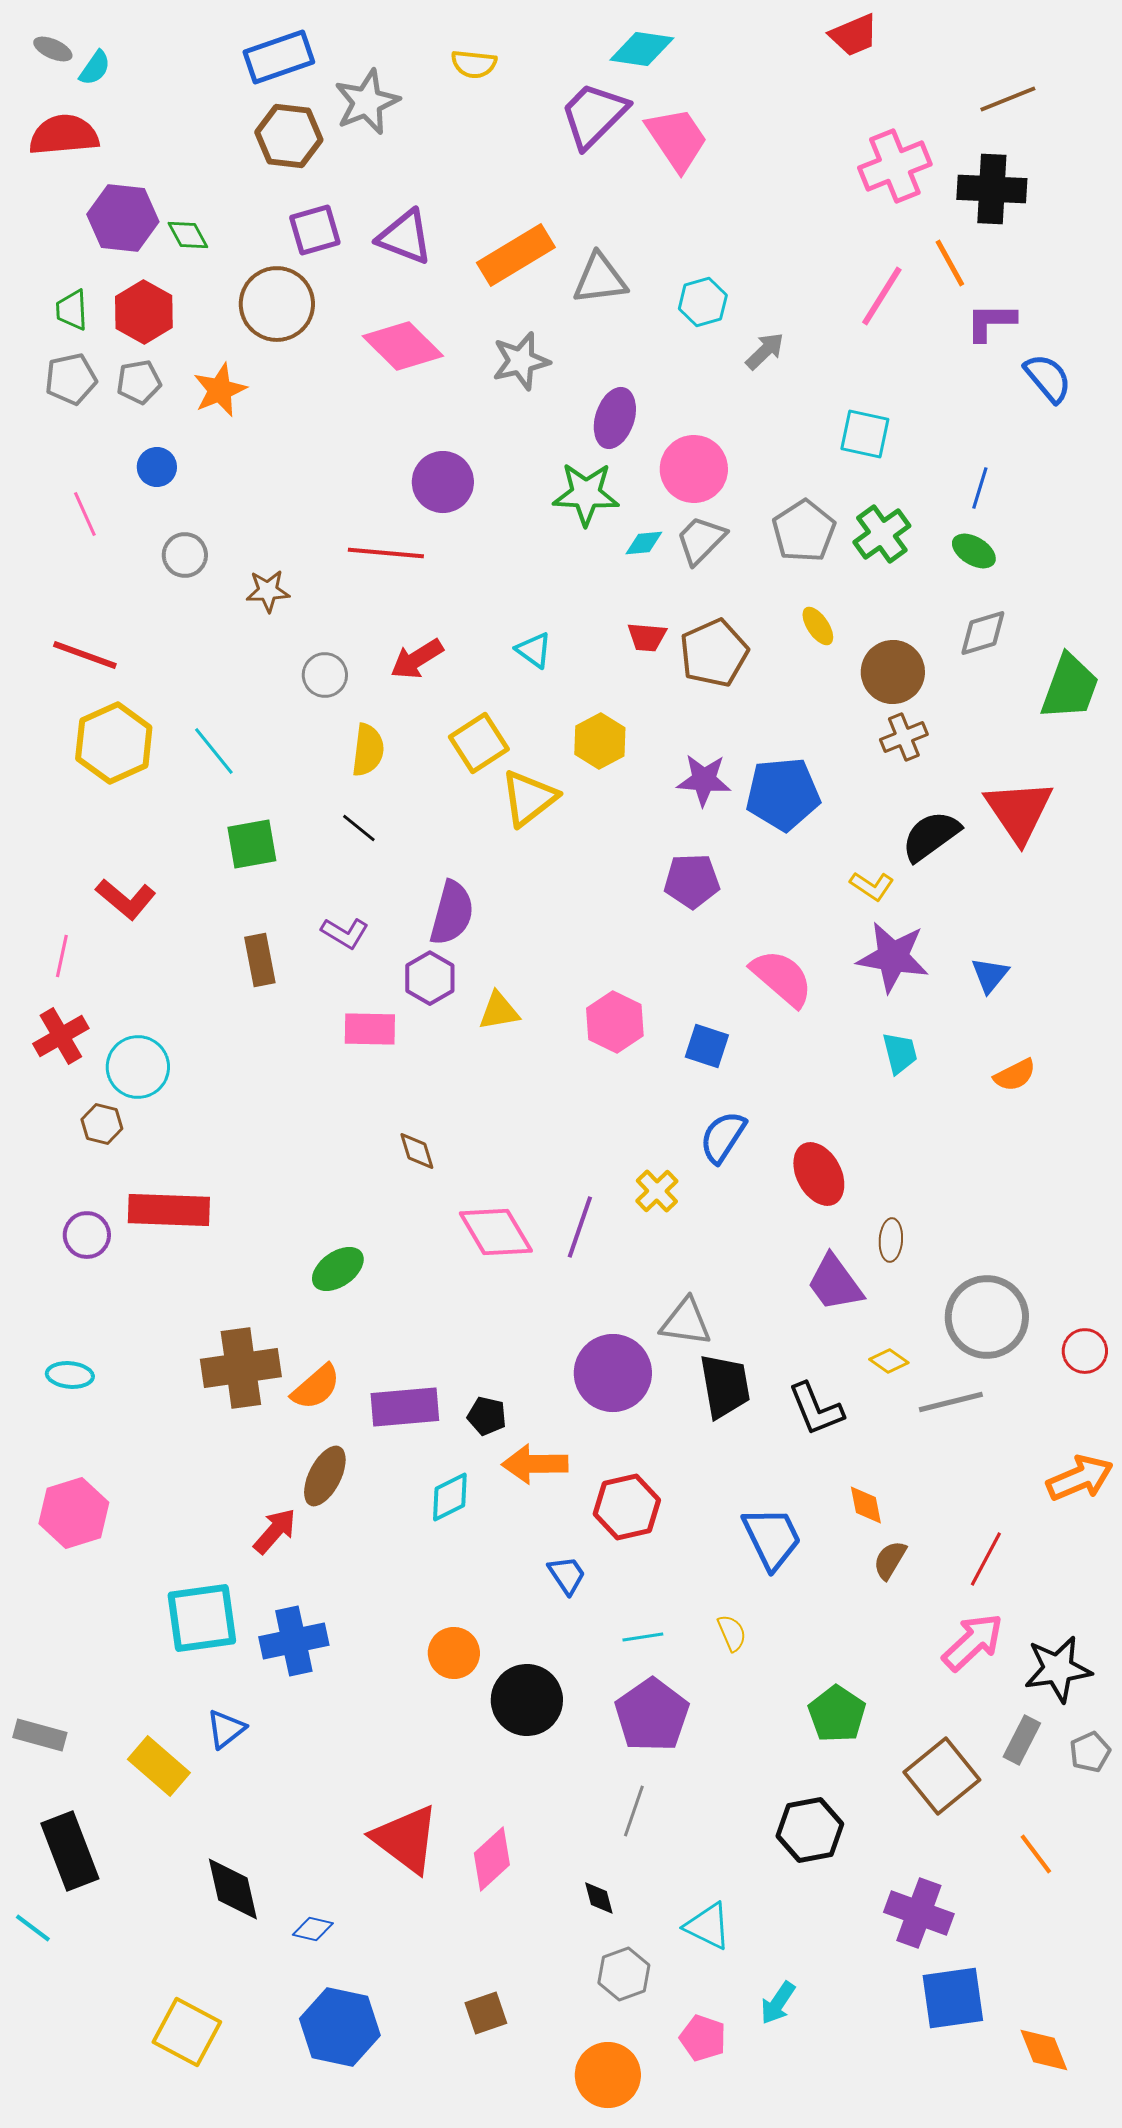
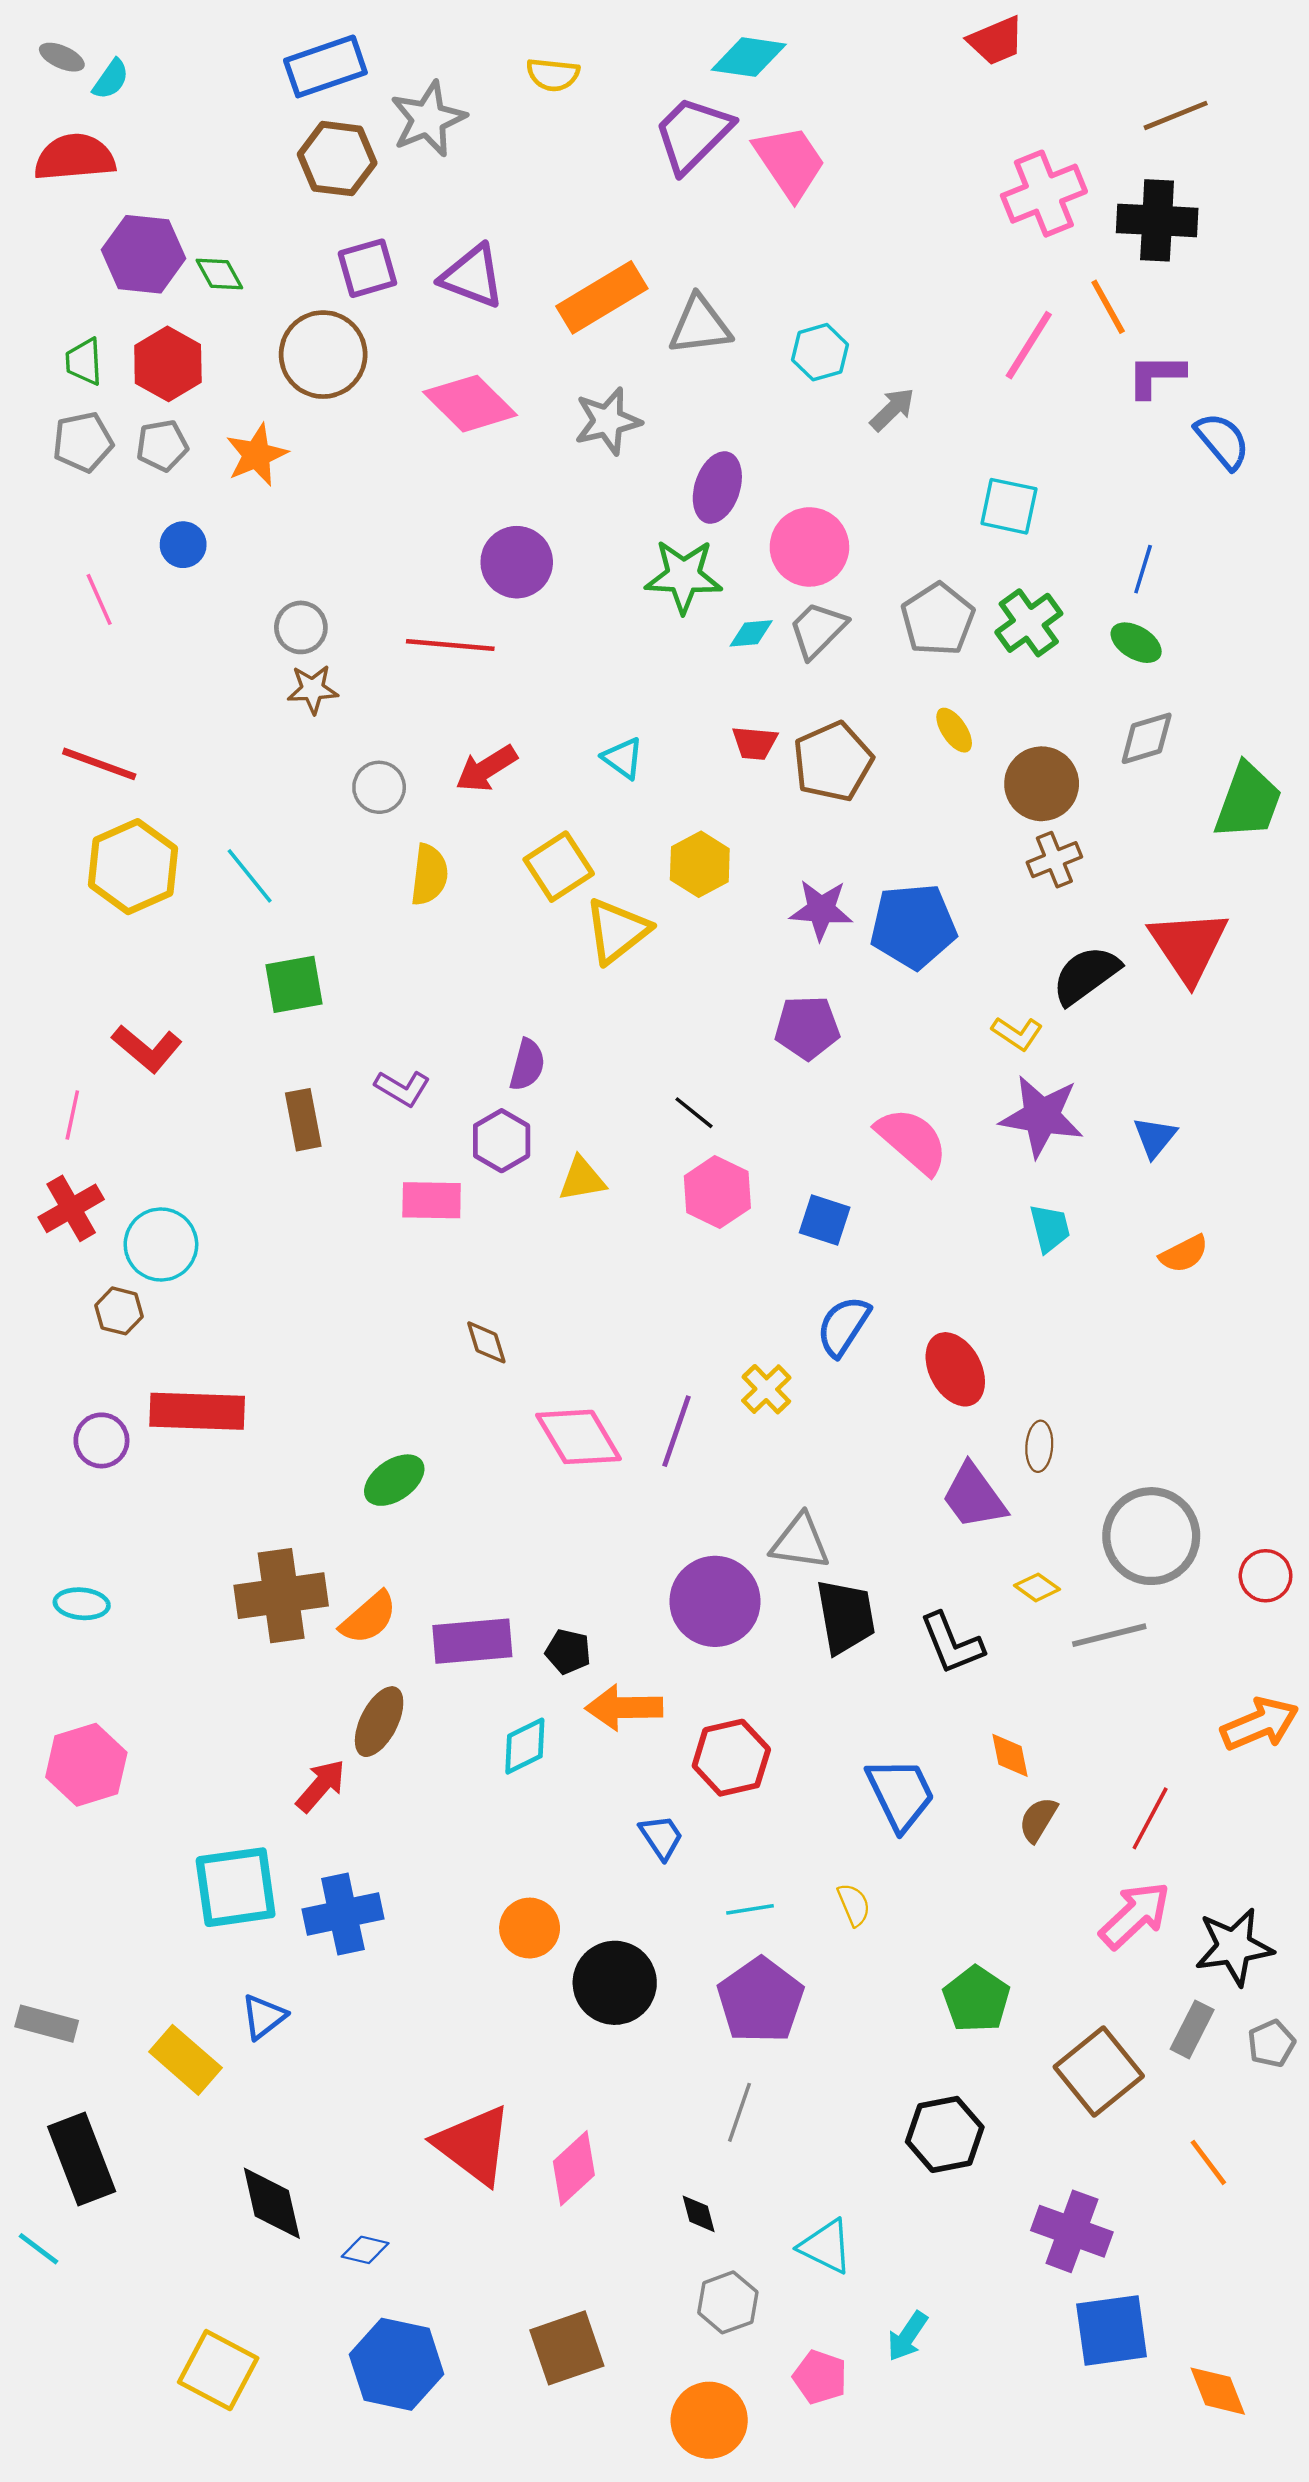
gray circle: (185, 555) -> (301, 627), moved
black line: (359, 828) -> (694, 1113), moved
purple semicircle: (452, 913) -> (527, 1065), size x0.7
brown square: (486, 2013) -> (567, 2348), size x1.5

